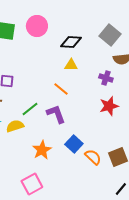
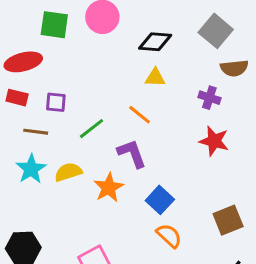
red star: (109, 106) -> (214, 141), turned 30
green line: (30, 109) -> (92, 129), moved
orange star: (42, 150) -> (109, 188), moved
orange semicircle: (93, 157) -> (169, 236), moved

